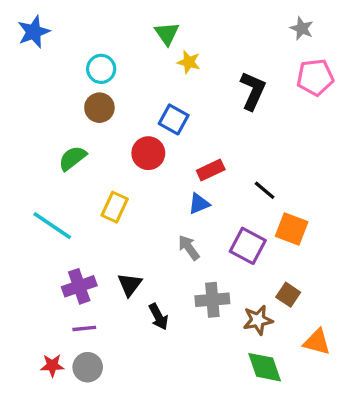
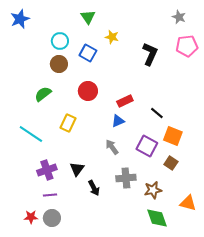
green triangle: (167, 33) -> (88, 17), moved
blue square: (174, 119) -> (88, 53), moved
brown square: (288, 295) -> (171, 163), moved

